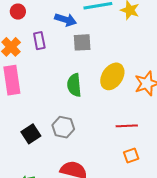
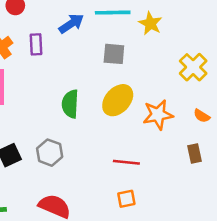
blue arrow: (66, 20) -> (71, 24), turned -60
gray square: (82, 42) -> (114, 54), moved

